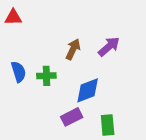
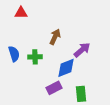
red triangle: (13, 17) -> (21, 13), moved
purple arrow: (109, 47) -> (82, 50), moved

